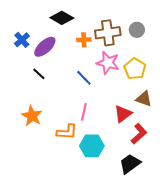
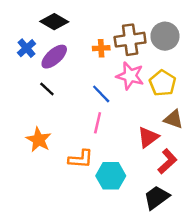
black diamond: (62, 18) -> (54, 22), moved
gray circle: (137, 30) -> (165, 36), size x1.5
pink line: (84, 112) -> (98, 123), moved

